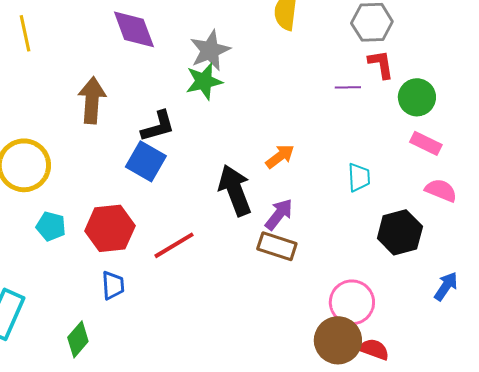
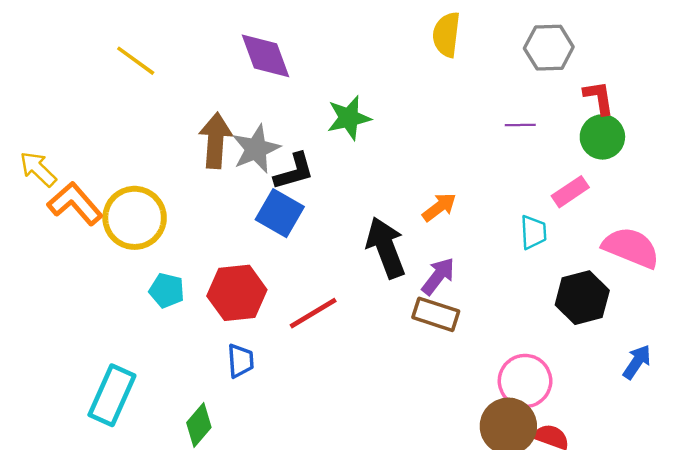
yellow line: (25, 33) -> (136, 61), turned -42
gray star: (210, 50) -> (256, 149), moved
red L-shape: (381, 64) -> (599, 98), moved
pink rectangle: (426, 143) -> (570, 192), moved, turned -60
pink semicircle: (441, 190) -> (631, 248), size x1.5

